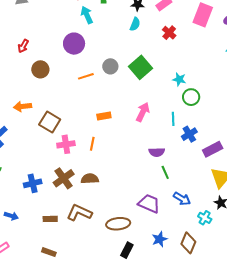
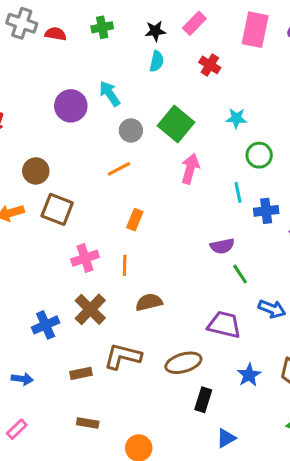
cyan arrow: (87, 15) -> (110, 94), moved
brown circle: (40, 69) -> (36, 171), moved
orange line: (86, 76) -> (119, 169), moved
cyan star: (179, 79) -> (236, 118), moved
pink arrow: (143, 112) -> (190, 169), moved
orange rectangle: (104, 116) -> (135, 220), moved, turned -48
brown square: (50, 122) -> (57, 209), moved
blue cross: (189, 134) -> (266, 211), turned 35
orange line: (92, 144) -> (125, 265), moved
brown semicircle: (90, 179) -> (149, 302), moved

